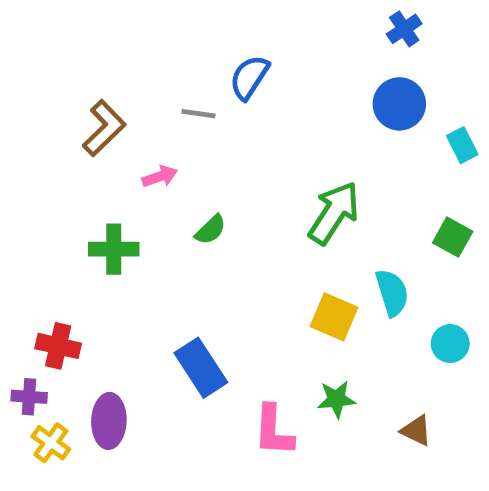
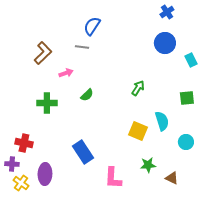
blue semicircle: (249, 77) -> (92, 26), moved
green arrow: (334, 213) -> (138, 88), size x0.6
green square: (453, 237) -> (187, 98), turned -35
green star: (336, 399) -> (148, 165), moved

